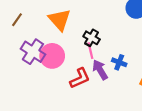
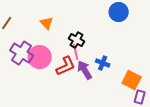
orange triangle: (60, 20) -> (47, 23), size x0.6
red L-shape: (80, 78) -> (66, 66), moved

